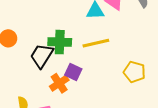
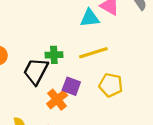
green cross: (60, 42) -> (54, 55), size x0.7
yellow pentagon: (134, 72) -> (111, 85), moved

